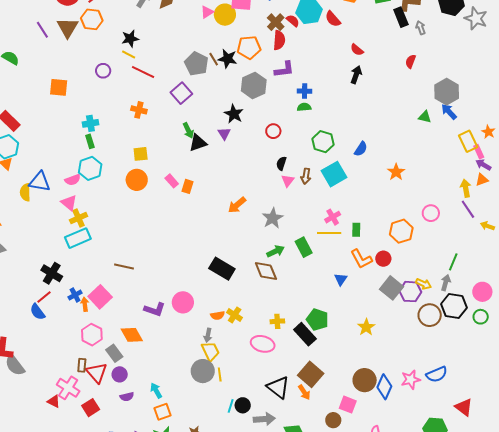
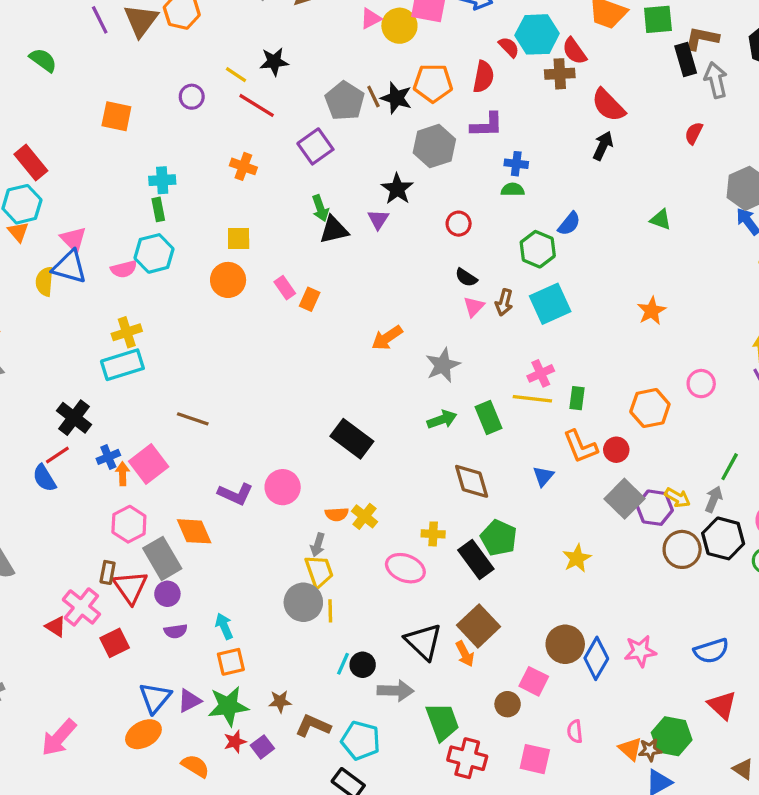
brown cross: (276, 22) -> (560, 74), moved, turned 36
gray arrow: (421, 28) -> (716, 80), size x1.5
black star: (130, 39) -> (274, 62), moved
red semicircle: (357, 50) -> (608, 105), size x1.6
green triangle: (425, 117) -> (661, 220), moved
blue semicircle: (361, 149) -> (569, 224), moved
black semicircle: (281, 163) -> (466, 277), turned -80
pink triangle: (69, 203) -> (73, 239), moved
brown diamond: (266, 271) -> (472, 481), moved
gray rectangle: (114, 353) -> (162, 558), size x1.4
blue semicircle: (437, 374) -> (711, 651), moved

